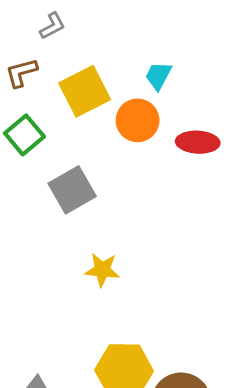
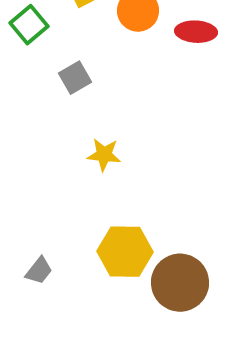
gray square: (72, 190) -> (75, 78), size x0.7

